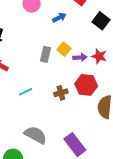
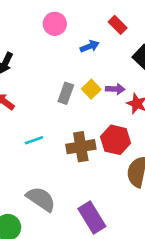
purple arrow: (80, 57) -> (115, 89), moved
brown cross: (61, 93) -> (81, 147), size x1.5

